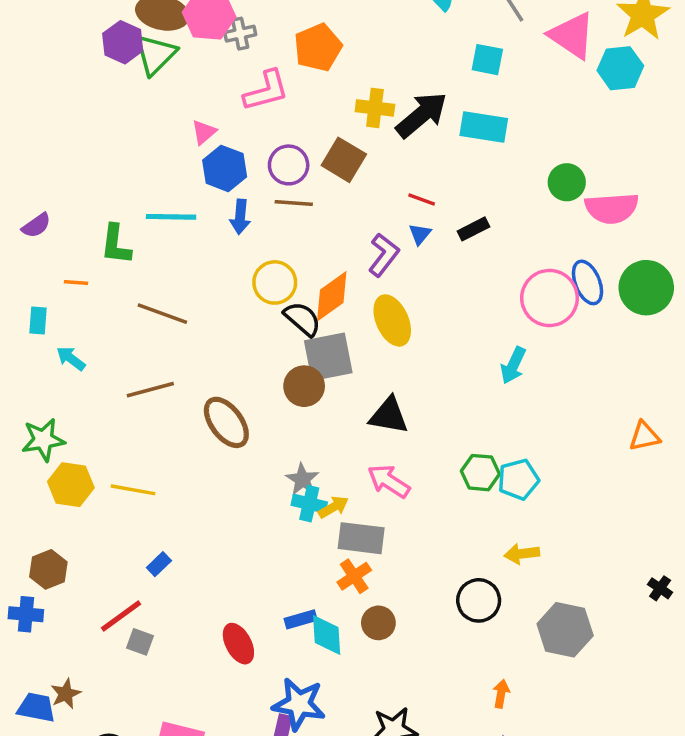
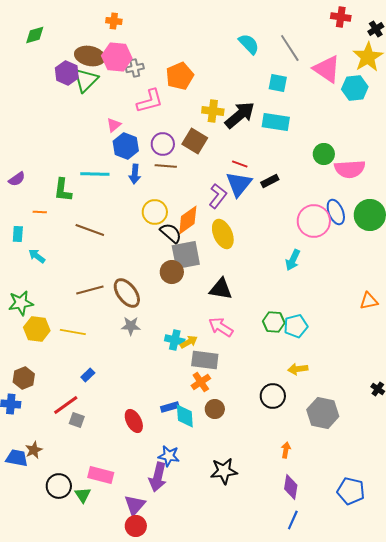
blue triangle: (420, 234) -> (239, 184), size x2.0
brown line: (150, 390) -> (90, 290), moved
gray star: (302, 479) -> (131, 326), moved, turned -30
blue star: (299, 704) -> (169, 456), size x0.7

